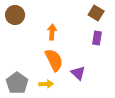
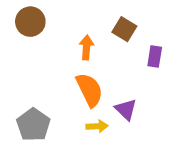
brown square: (96, 13) -> (124, 29), moved
yellow arrow: (46, 84) -> (97, 126), moved

